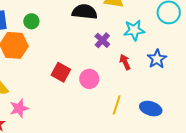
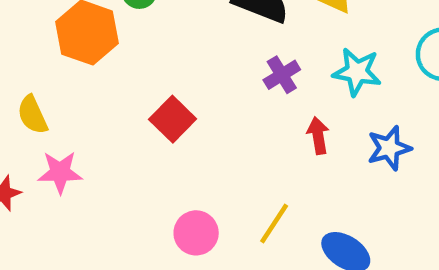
pink circle: (89, 79) -> (196, 233), moved

